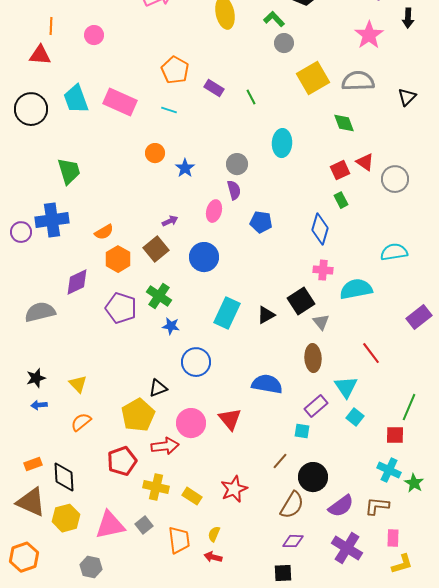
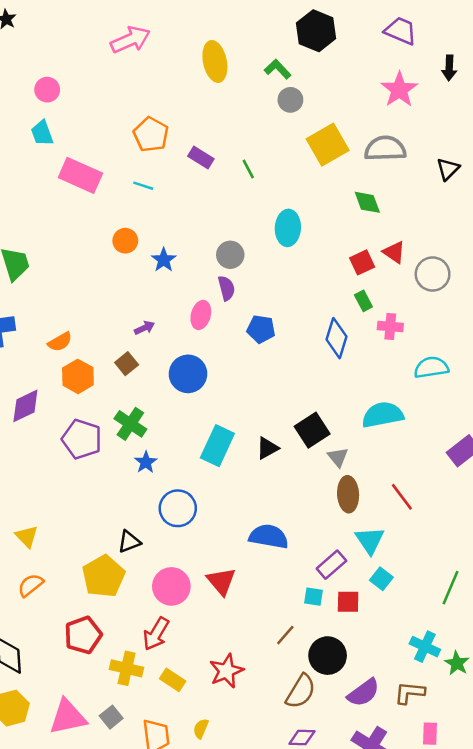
cyan trapezoid: (76, 99) -> (42, 133), moved, size x0.7
brown square: (156, 249) -> (127, 364), size x0.7
pink cross: (323, 270) -> (390, 326), moved
blue star: (171, 326) -> (146, 462), turned 30
brown ellipse: (313, 358) -> (348, 494), moved
green line: (409, 407) -> (450, 588), moved
red square: (395, 435) -> (348, 602), moved
red arrow: (165, 446) -> (156, 634), moved, turned 128

